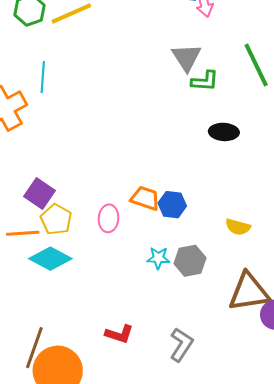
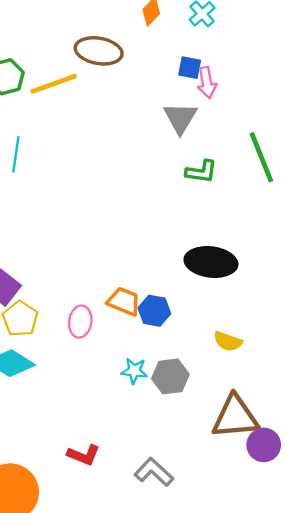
gray triangle: (186, 57) -> (180, 118), moved
black ellipse: (224, 132) -> (211, 262), moved, size x1.5
gray L-shape: (181, 345) -> (154, 472), turned -84

